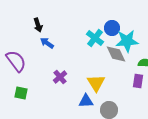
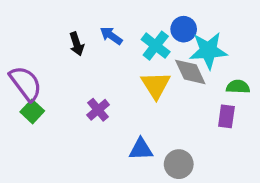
black arrow: (38, 25) -> (77, 44), moved
blue arrow: (47, 43) -> (111, 36), moved
yellow triangle: (96, 83) -> (156, 85), moved
green square: (21, 93) -> (32, 111), moved, turned 32

